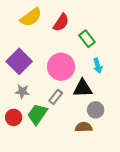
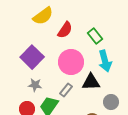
red semicircle: (61, 23) -> (65, 30), moved
cyan arrow: (98, 66) -> (105, 61), size x1.5
gray circle: (96, 110) -> (111, 102), moved

